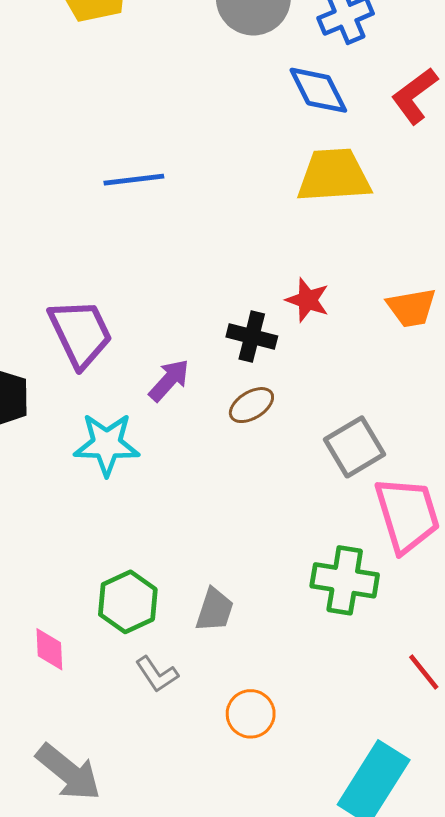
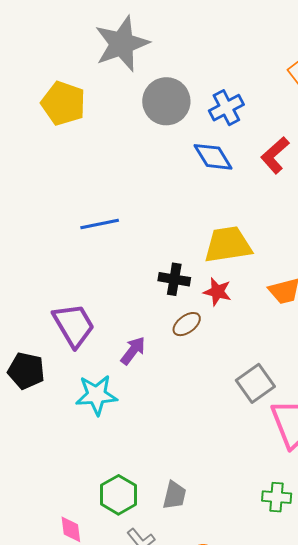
yellow trapezoid: (334, 176) -> (228, 245), moved
black cross: (252, 336) -> (174, 279), moved
brown ellipse: (251, 405) -> (187, 324), moved
green cross: (345, 580) -> (277, 497), moved, size x0.7

